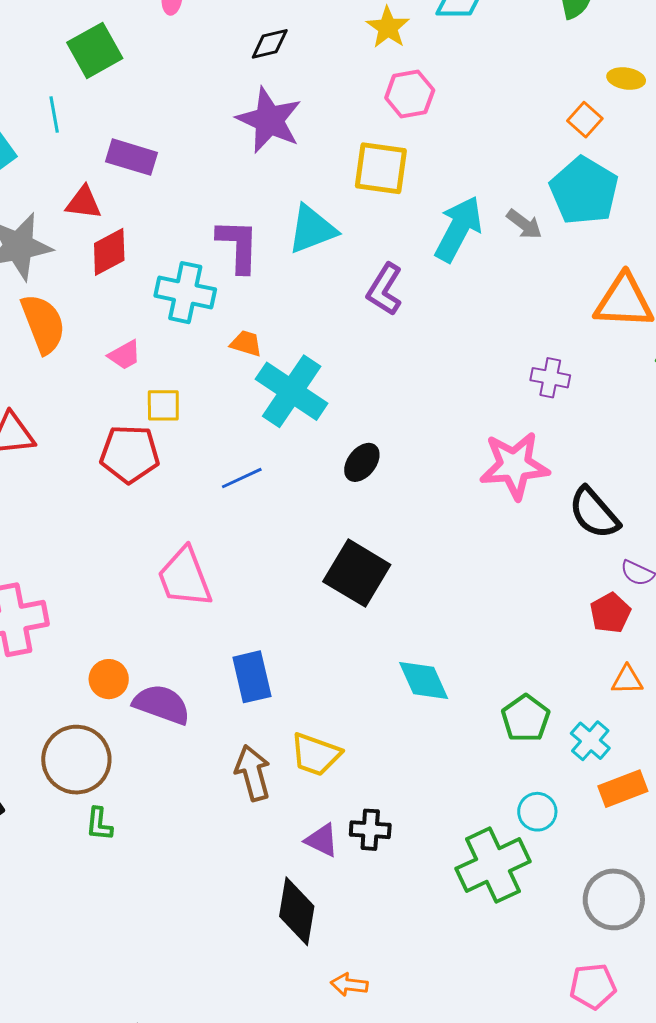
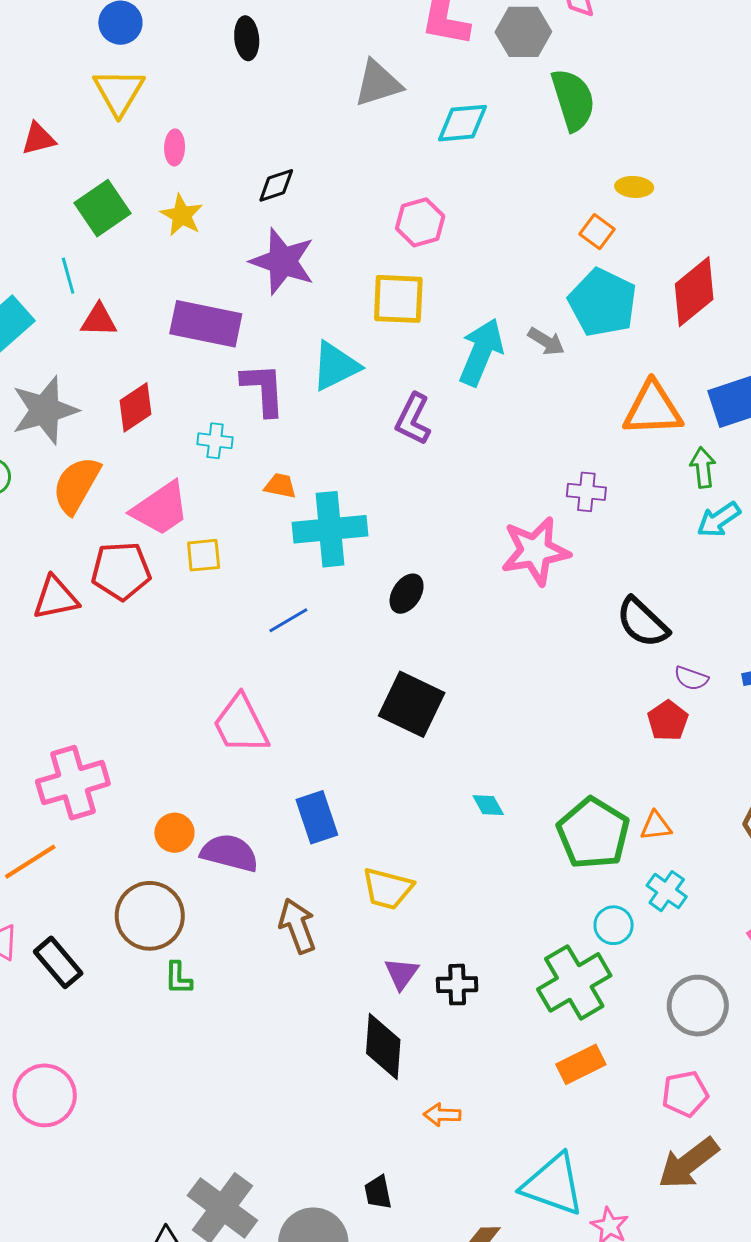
yellow star: (388, 27) -> (182, 215), moved
purple rectangle: (131, 157) -> (206, 324), moved, size x1.4
red triangle: (84, 203) -> (99, 320), moved
cyan cross: (185, 293) -> (215, 441), size x0.6
orange semicircle: (43, 324) -> (76, 485), turned -124
pink trapezoid: (125, 355) -> (160, 509), size x1.8
cyan cross: (292, 391) -> (330, 529), turned -34
red pentagon: (130, 454) -> (121, 571), moved
pink star: (514, 465) -> (535, 551), moved
orange triangle: (627, 680) -> (656, 826), moved
cyan diamond: (424, 681) -> (488, 805), size x0.6
green pentagon: (526, 718) -> (593, 833), size x1.5
cyan cross: (590, 741) -> (667, 891), moved
brown arrow: (253, 773) -> (297, 926), moved
orange rectangle: (623, 789) -> (581, 1064), moved
black cross: (370, 830) -> (457, 985), moved
purple triangle: (322, 840) -> (402, 973), turned 45

